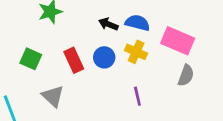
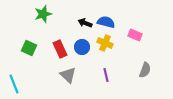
pink rectangle: (178, 41) -> (135, 35), size x0.6
gray semicircle: (186, 75) -> (145, 70), moved
gray triangle: (53, 96) -> (68, 75), moved

